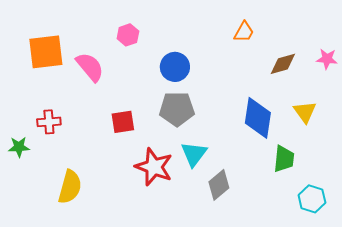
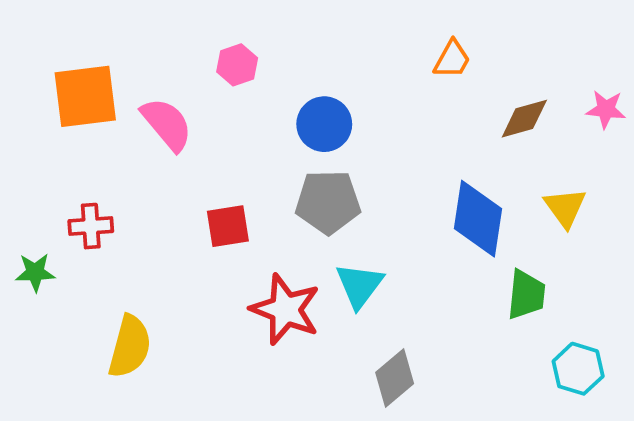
gray diamond: (219, 185) -> (395, 378), moved

